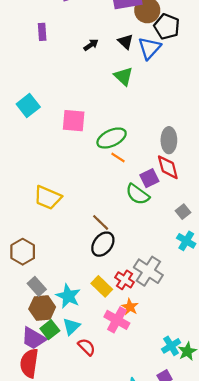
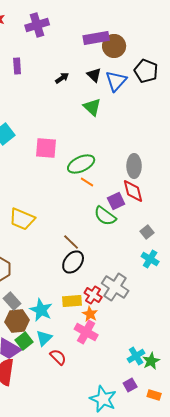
black pentagon: (167, 26) -> (146, 71), moved
yellow rectangle: (102, 286) -> (72, 301), turned -48
orange star: (130, 307) -> (90, 314), moved

